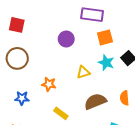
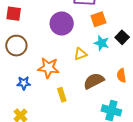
purple circle: (66, 39) -> (62, 23), size x1.5
orange star: (49, 84) -> (48, 68), size x1.5
yellow rectangle: (61, 113) -> (62, 95), turned 40

